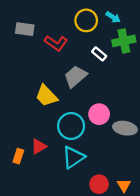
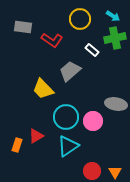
cyan arrow: (113, 17) -> (113, 16), moved
pink circle: (99, 114) -> (93, 121), moved
gray ellipse: (125, 128) -> (116, 104), moved

